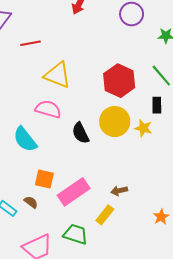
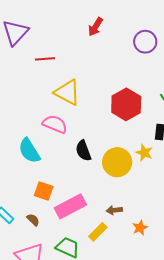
yellow circle: (115, 122) -> (117, 162), moved
brown semicircle: (31, 202) -> (33, 220), moved
orange star: (161, 217) -> (140, 228), moved

